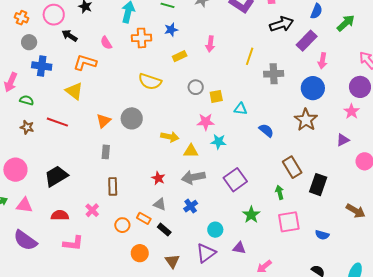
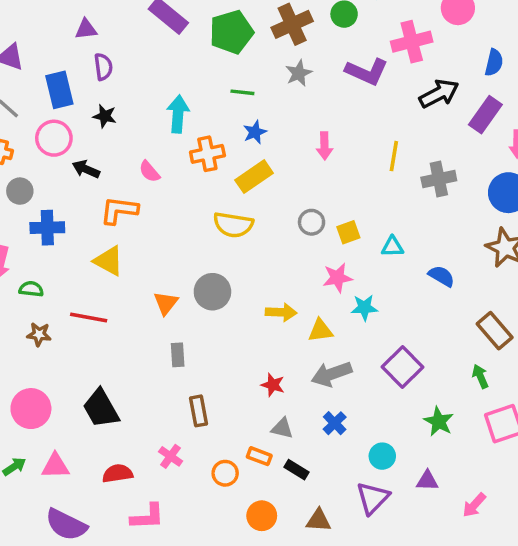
yellow rectangle: (180, 56) -> (254, 177), moved, size x1.5
black trapezoid: (56, 176) -> (101, 409), turned -80
brown triangle: (172, 261) -> (319, 520), turned -42

